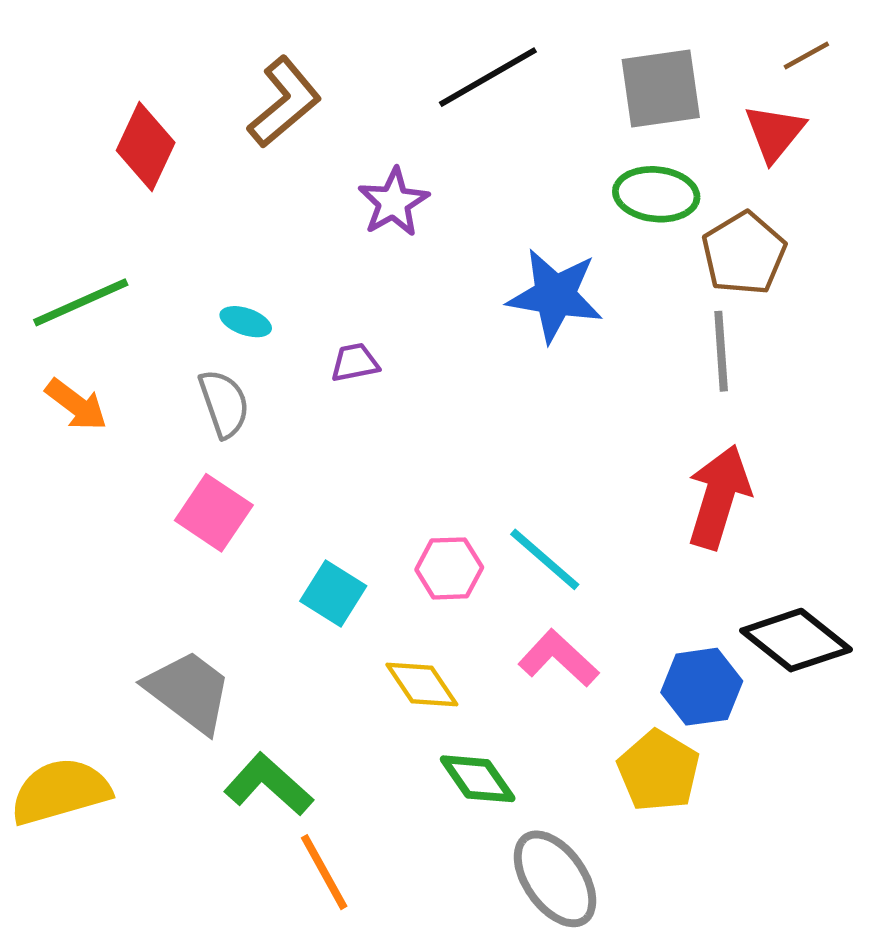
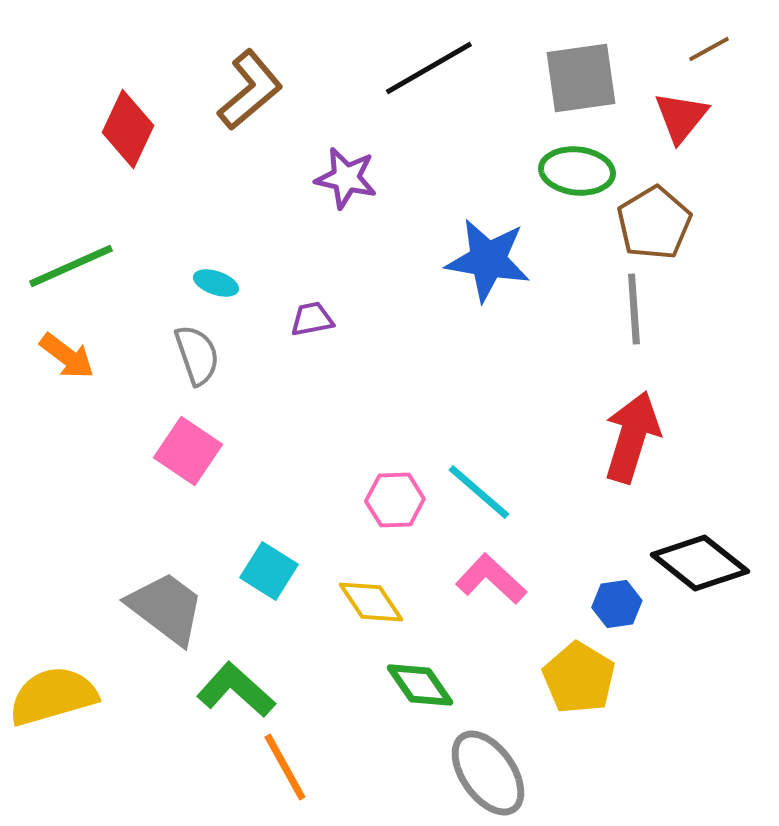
purple star: (394, 202) -> (346, 178), turned -30
cyan square: (333, 593) -> (269, 571), moved
blue hexagon: (702, 687) -> (617, 604), size x0.7

